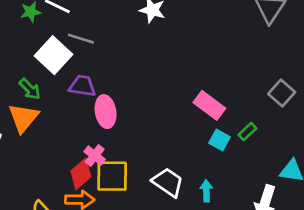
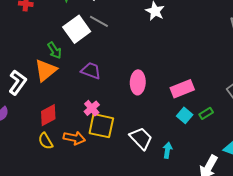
purple trapezoid: (82, 86) -> (91, 71), moved
pink rectangle: (209, 105) -> (182, 89), turned -70
pink ellipse: (106, 112) -> (138, 82), moved
red diamond: (81, 174) -> (48, 115), moved

